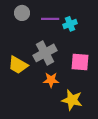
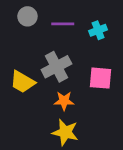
cyan cross: (70, 24) -> (98, 30), moved
yellow star: (72, 100) -> (65, 132), moved

